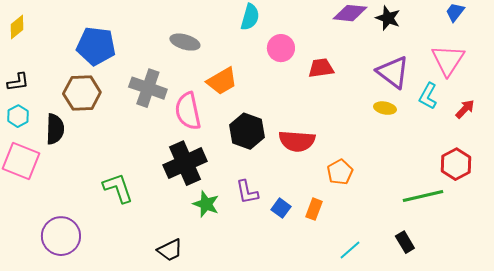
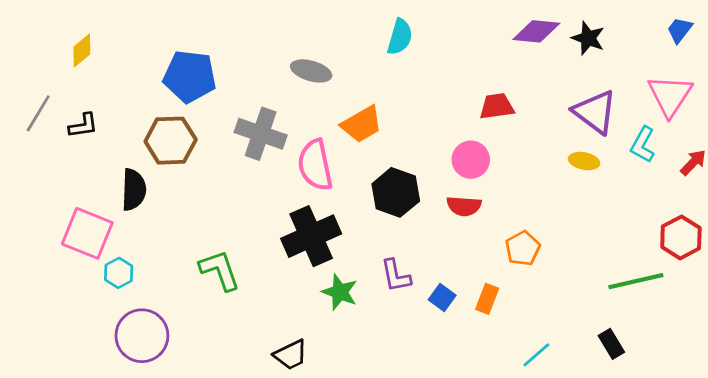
pink circle: (281, 48) -> (471, 160), moved
cyan hexagon: (18, 116) -> (119, 273), moved
red semicircle: (297, 141) -> (464, 206), size x0.7

